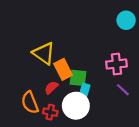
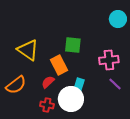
yellow triangle: (44, 53) -> (28, 50), moved
green square: (78, 78) -> (73, 45), moved
orange semicircle: (30, 102) -> (16, 85), moved, turned -105

